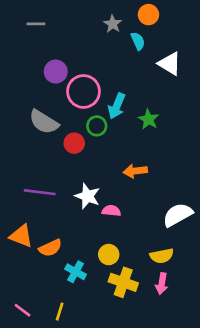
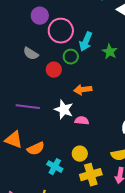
gray semicircle: (44, 122) -> (31, 54), size x0.7
orange arrow: (135, 171) -> (83, 90), moved
yellow cross: (123, 282) -> (91, 175), turned -35

